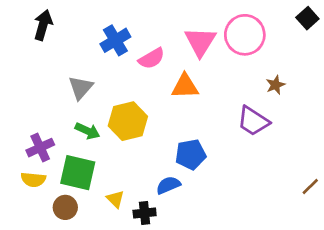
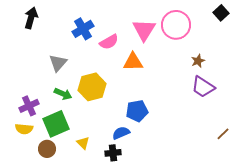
purple trapezoid: (253, 121) -> (203, 87), moved
green square: (78, 173) -> (56, 124), turned -36
black cross: (145, 213) -> (113, 153), moved

